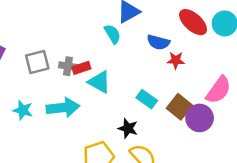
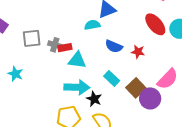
cyan semicircle: (112, 34) -> (92, 25), turned -77
blue semicircle: (158, 42) -> (114, 46), moved
cyan triangle: (99, 82) -> (77, 60), turned -30
cyan arrow: (63, 108) -> (77, 87), moved

